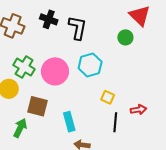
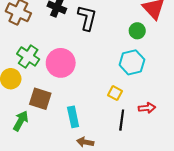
cyan hexagon: (90, 65) -> (132, 62), moved

